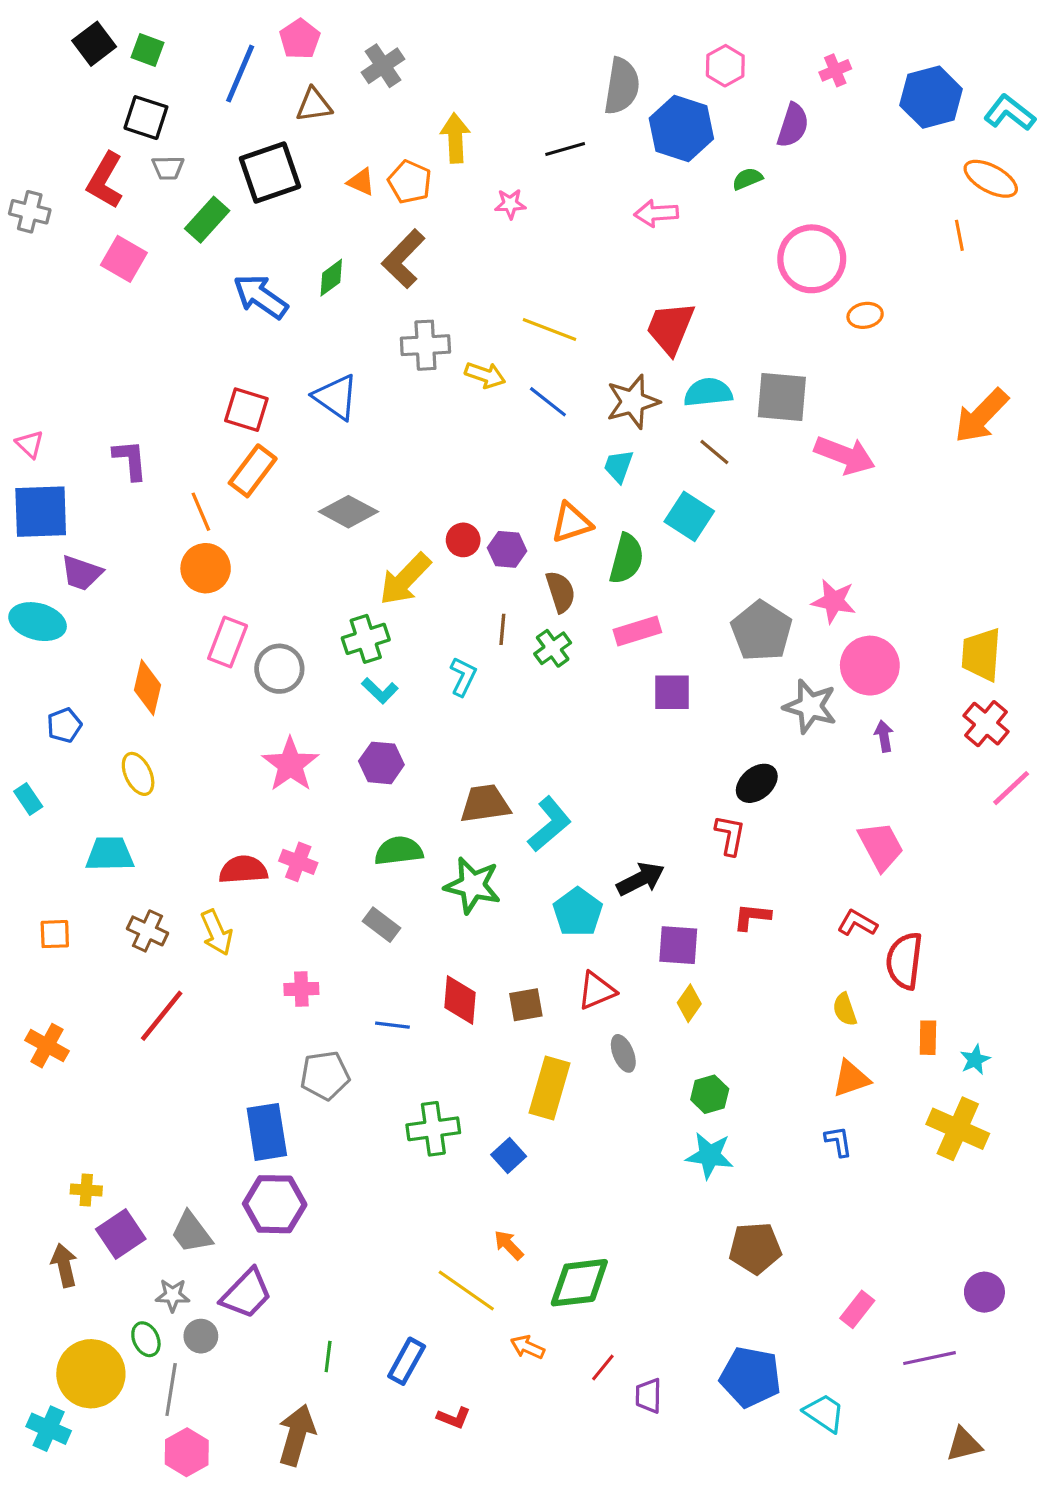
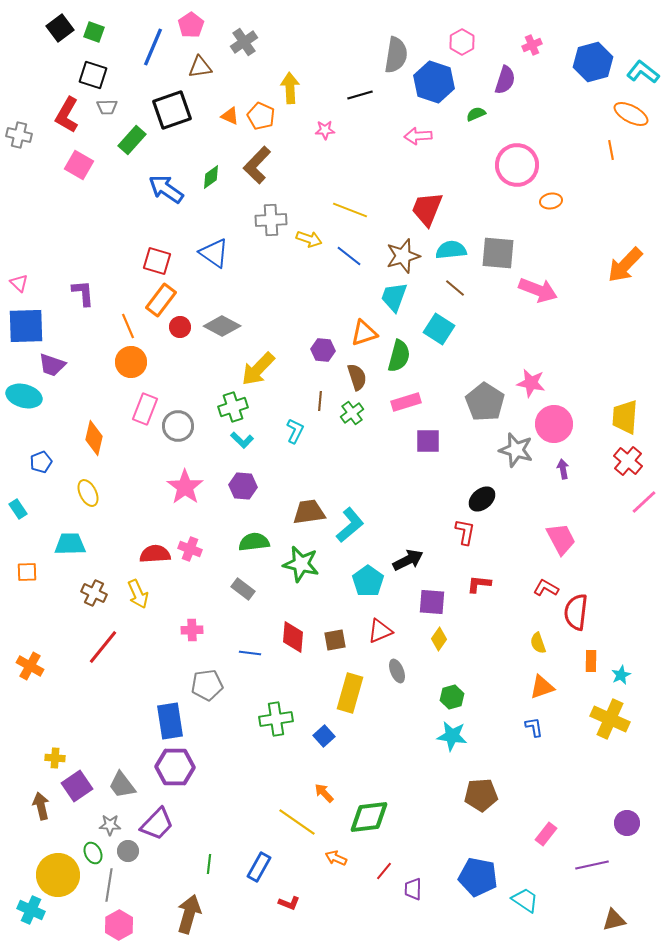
cyan trapezoid: (619, 466) -> (394, 297), size x1.4
red circle: (463, 540) -> (180, 327), moved
orange square: (55, 934) -> (27, 572), moved

